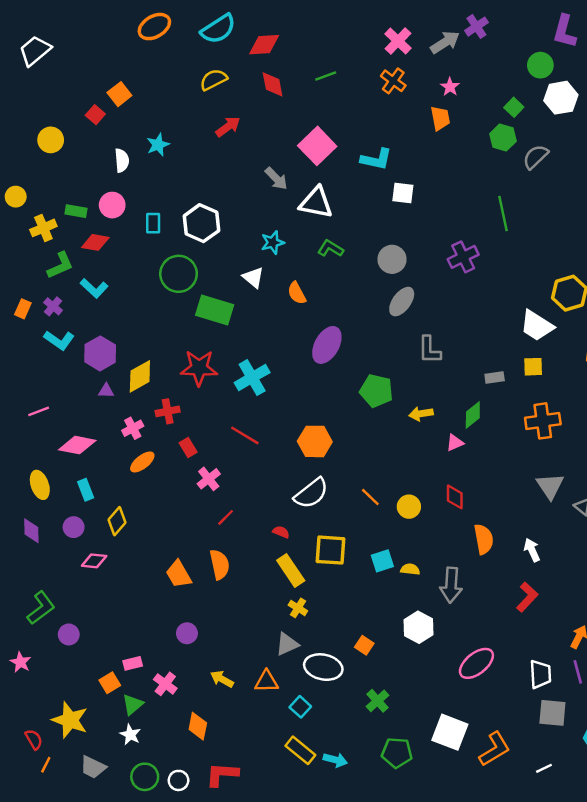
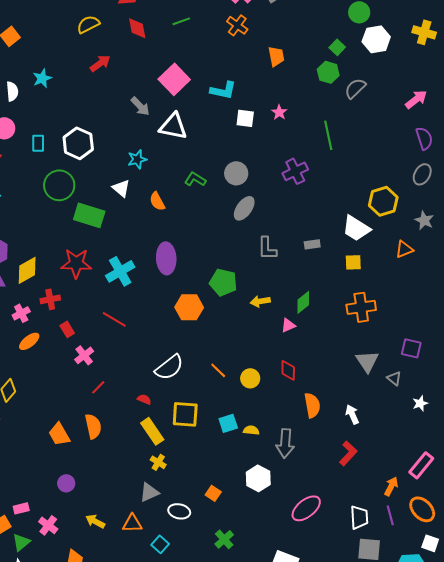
pink star: (450, 87) -> (279, 112), moved
green L-shape: (330, 248) -> (195, 179), moved
purple ellipse: (327, 345) -> (166, 258), moved, turned -32
gray rectangle: (495, 378) -> (312, 244), moved
orange hexagon: (315, 441) -> (189, 307), moved
white ellipse: (323, 667) -> (179, 511), size x0.7

